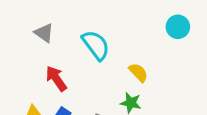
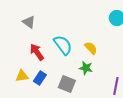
cyan semicircle: (96, 45) -> (63, 45), moved

